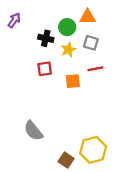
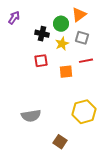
orange triangle: (87, 17) -> (79, 15), turned -35
gray semicircle: (33, 131) -> (31, 116), turned -60
yellow hexagon: (93, 150) -> (84, 112), moved

